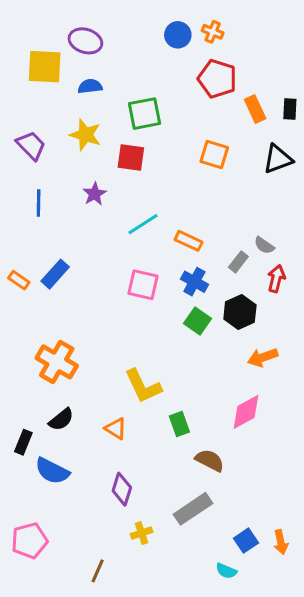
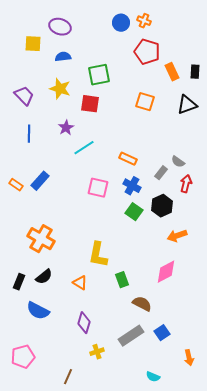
yellow square: (45, 67) -> (33, 44), size x0.7
cyan line: (143, 224) -> (84, 148), moved
yellow L-shape: (143, 386) -> (98, 255), turned 36
black rectangle: (23, 442) -> (19, 282), moved
blue square: (246, 541) -> (162, 333), moved

